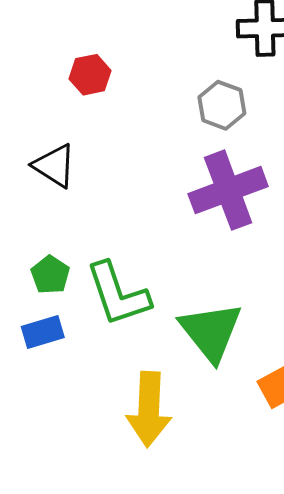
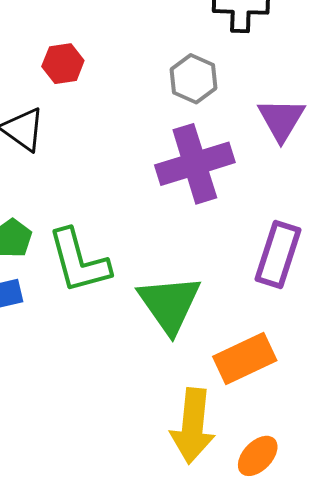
red hexagon: (90, 75) -> (63, 64), moved
yellow arrow: (149, 409) -> (193, 426), moved

